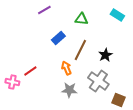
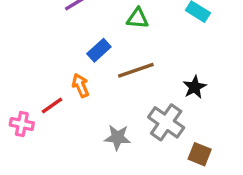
brown line: (80, 50) -> (136, 70), turned 45
black star: (105, 55) -> (195, 87), moved
orange arrow: (66, 68) -> (81, 85), moved

